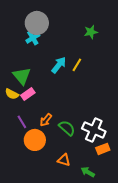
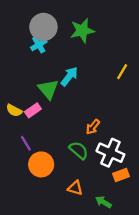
green star: (91, 32) -> (82, 31), moved, size x1.5
yellow line: (77, 65) -> (122, 72), moved
green triangle: (22, 76) -> (48, 89), moved
orange arrow: (46, 120) -> (93, 127), moved

